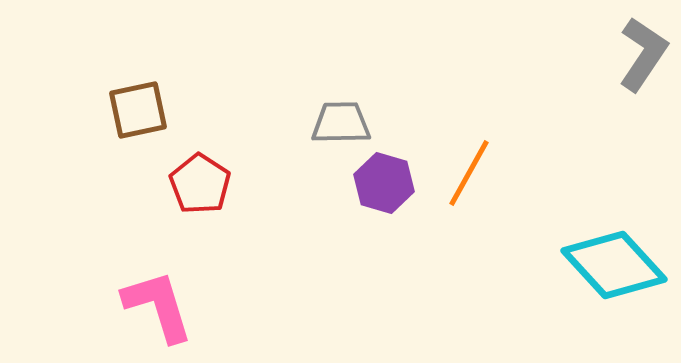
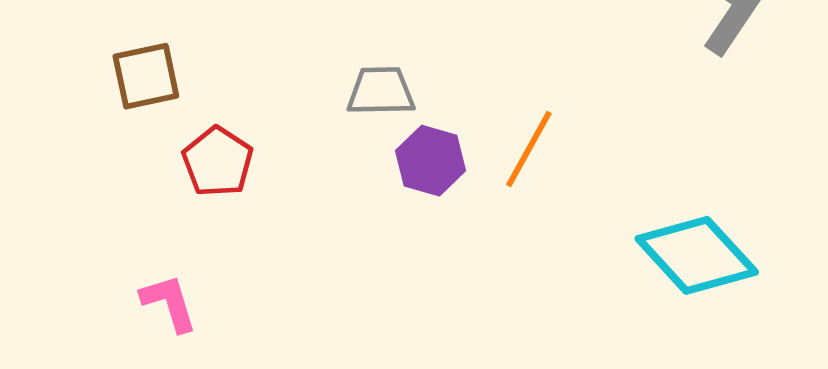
pink L-shape: (158, 306) -> (169, 303), size x0.7

